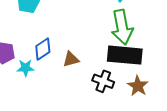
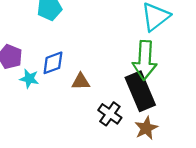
black rectangle: (125, 55) -> (140, 91), turned 48

